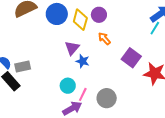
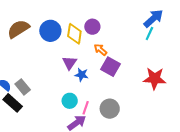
purple square: (131, 58) -> (111, 67), moved
gray rectangle: (23, 66) -> (23, 87), turned 70

